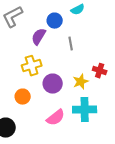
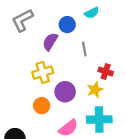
red cross: (100, 71) -> (106, 71), moved
orange circle: (23, 97) -> (42, 106), moved

